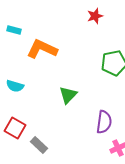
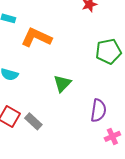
gray rectangle: (39, 145) -> (33, 121), moved

